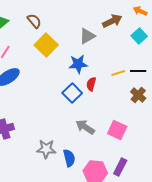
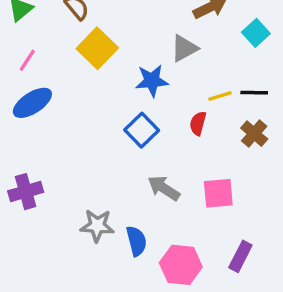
gray triangle: (87, 36) -> (184, 48), moved
red semicircle: (91, 84) -> (198, 123), moved
pink square: (117, 130) -> (218, 193), turned -30
purple rectangle: (120, 167) -> (240, 256), moved

